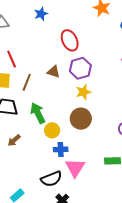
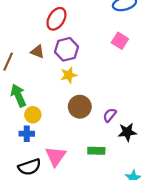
red ellipse: (70, 40) -> (56, 19), turned 55
brown circle: (81, 119) -> (80, 107), moved
blue cross: (61, 149) -> (27, 134), moved

